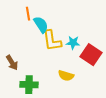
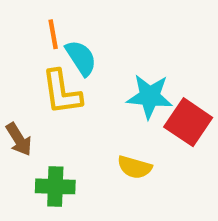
yellow L-shape: (52, 41) -> (62, 92), moved
cyan star: (73, 43) -> (150, 96), size x1.5

